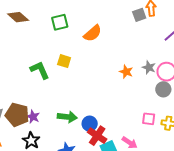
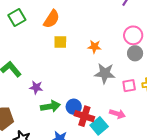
yellow square: (64, 61) -> (60, 42), moved
gray star: (149, 67) -> (105, 73), moved, size x1.5
purple star: (33, 117) -> (36, 87), moved

